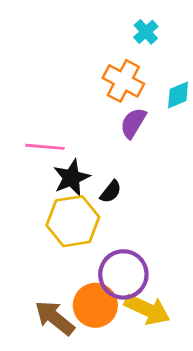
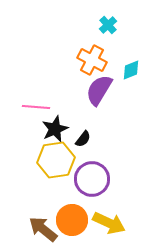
purple semicircle: (133, 123) -> (99, 90), size x1.4
purple circle: (123, 274) -> (92, 179), moved

